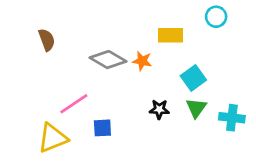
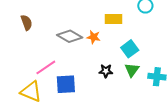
blue square: (102, 128) -> (66, 84), size x1.5
yellow triangle: (53, 138) -> (31, 92), turned 45

